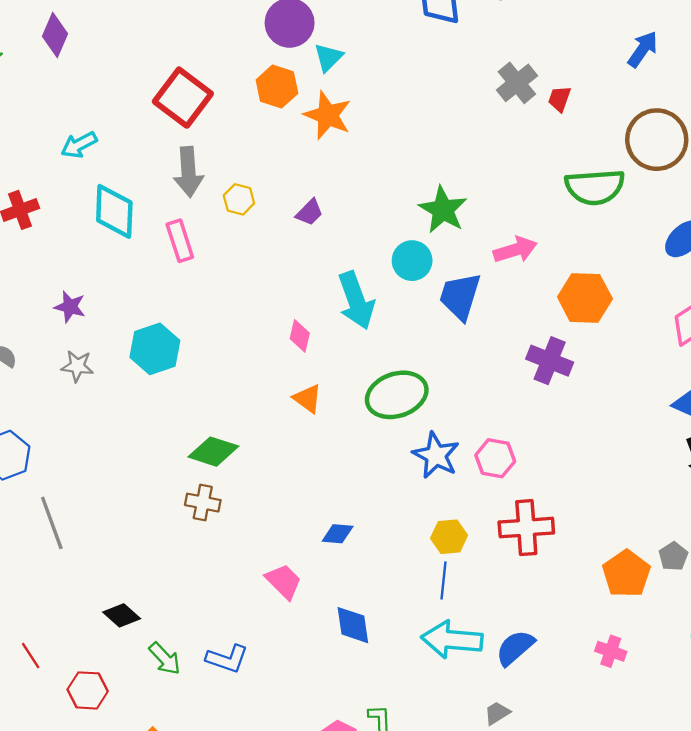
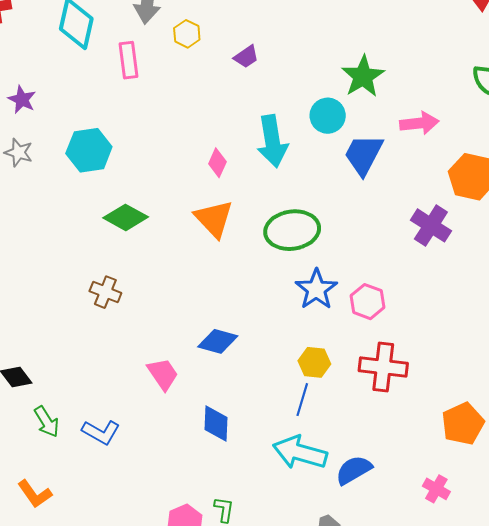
orange triangle: (307, 399) -> (214, 219), size x1.5
green diamond: (213, 452) -> (126, 217), moved
blue diamond: (338, 534) -> (218, 341), size x1.4

